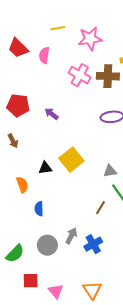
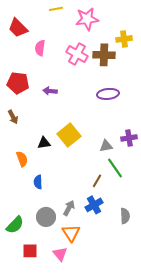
pink semicircle: (44, 55) -> (40, 48), moved
purple arrow: (52, 114) -> (50, 91), turned -32
blue cross: (93, 244) -> (94, 205), moved
orange triangle: (92, 290) -> (71, 233), moved
pink triangle: (56, 291) -> (60, 254), moved

